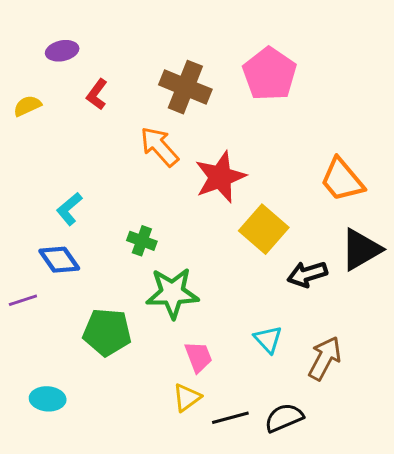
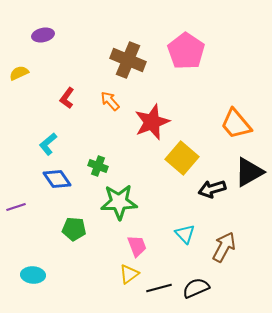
red L-shape: (97, 94) -> (67, 98), moved
orange arrow: (159, 146) -> (110, 101), size x0.7
blue diamond: (59, 260) -> (57, 179), moved
green pentagon: (107, 332) -> (74, 229), size x0.7

